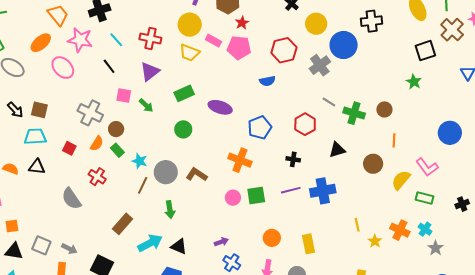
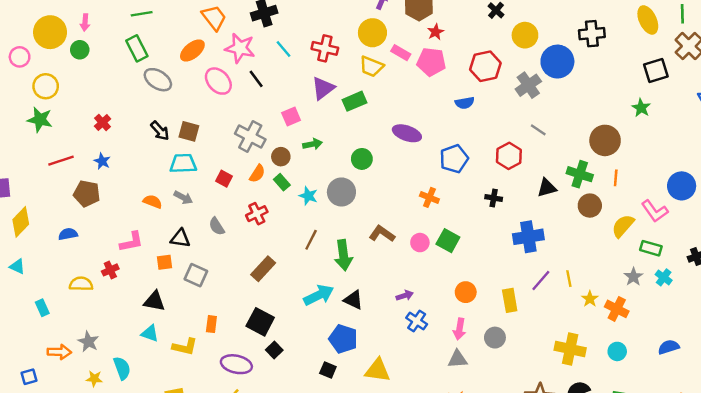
black line: (109, 66) -> (256, 79), moved
green rectangle: (184, 93) -> (354, 101), moved
pink square: (124, 96) -> (291, 116), turned -35
green arrow: (146, 105) -> (312, 144), moved, turned -56
brown circle: (384, 109) -> (605, 140), size x1.6
green cross: (354, 113) -> (580, 174), moved
blue circle: (450, 133) -> (682, 186), moved
orange cross: (240, 160) -> (429, 197), size x0.7
black triangle: (37, 167) -> (180, 238), moved
gray circle: (166, 172) -> (341, 192), moved
brown L-shape: (197, 175) -> (382, 234), moved
red cross: (97, 177) -> (257, 214), turned 30
brown line: (143, 185) -> (311, 240), moved
purple line: (291, 190) -> (541, 280), moved, turned -36
green square: (256, 195) -> (448, 241), turned 36
gray semicircle: (71, 199) -> (217, 226), moved, size x0.7
green arrow: (170, 210) -> (343, 255), size x1.4
brown rectangle: (122, 224) -> (263, 269), moved
orange square: (12, 226) -> (164, 262), moved
cyan cross: (425, 229) -> (664, 277), moved
orange cross: (400, 230) -> (617, 309), moved
gray square: (41, 245) -> (196, 275), moved
gray star: (436, 248) -> (633, 277), moved
gray arrow: (69, 249) -> (183, 197), moved

